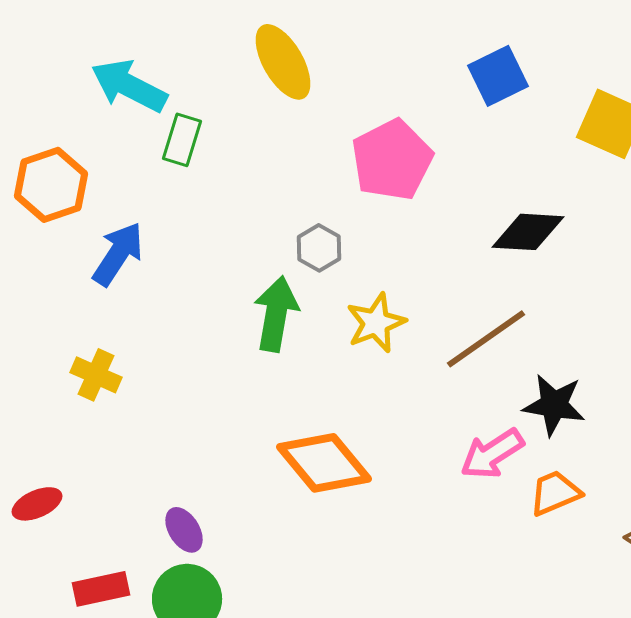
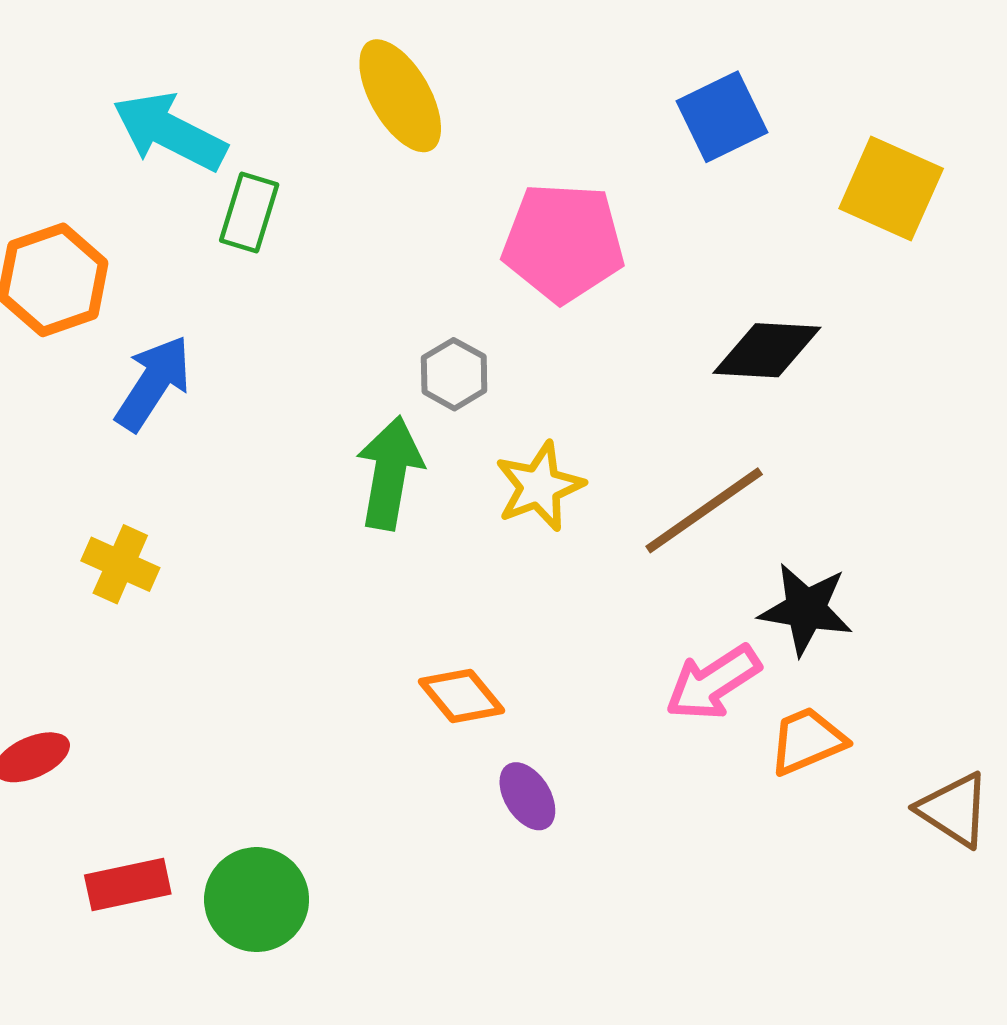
pink pentagon: (392, 160) -> (563, 242), turned 30
orange diamond: (324, 463) -> (462, 696), size x0.6
purple ellipse: (184, 530) -> (527, 796), moved

